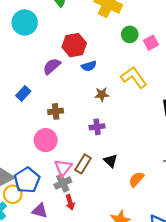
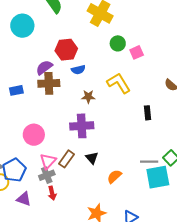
blue rectangle: (23, 93) -> (16, 90), turned 32
brown cross: (56, 111) -> (49, 83), moved, size x1.5
purple cross: (97, 127) -> (82, 126), size x1.6

